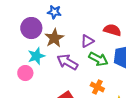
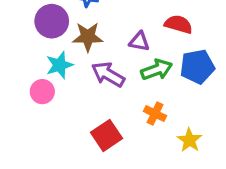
brown star: (54, 38) -> (88, 37), turned 30
purple triangle: (87, 41) -> (139, 42), turned 40
green arrow: (98, 59) -> (157, 70), turned -48

